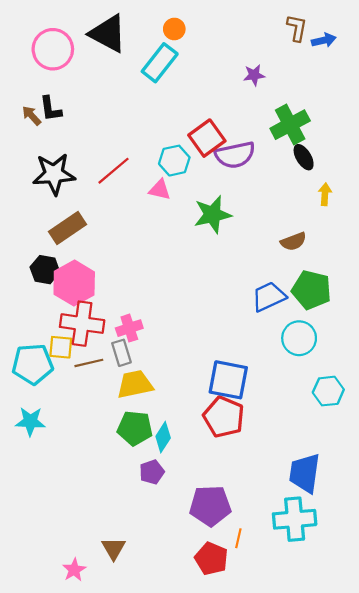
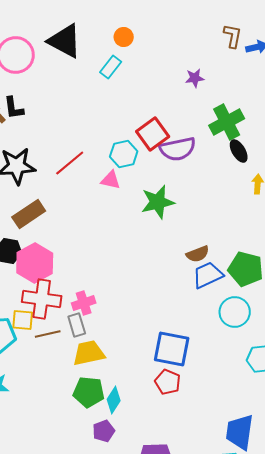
cyan rectangle: (160, 63) -> (111, 67), size x0.7
brown semicircle: (293, 242) -> (198, 254), moved
red pentagon: (224, 417) -> (168, 382), size x0.7

